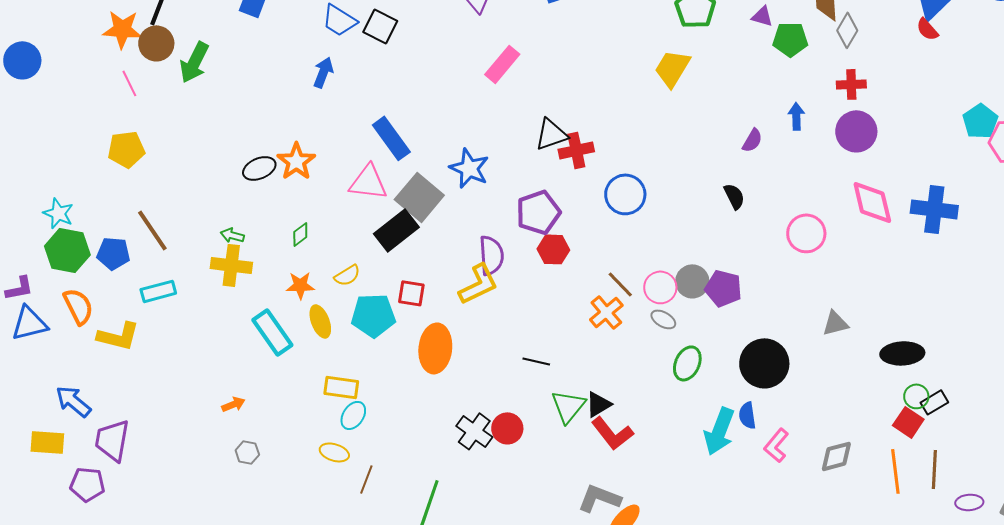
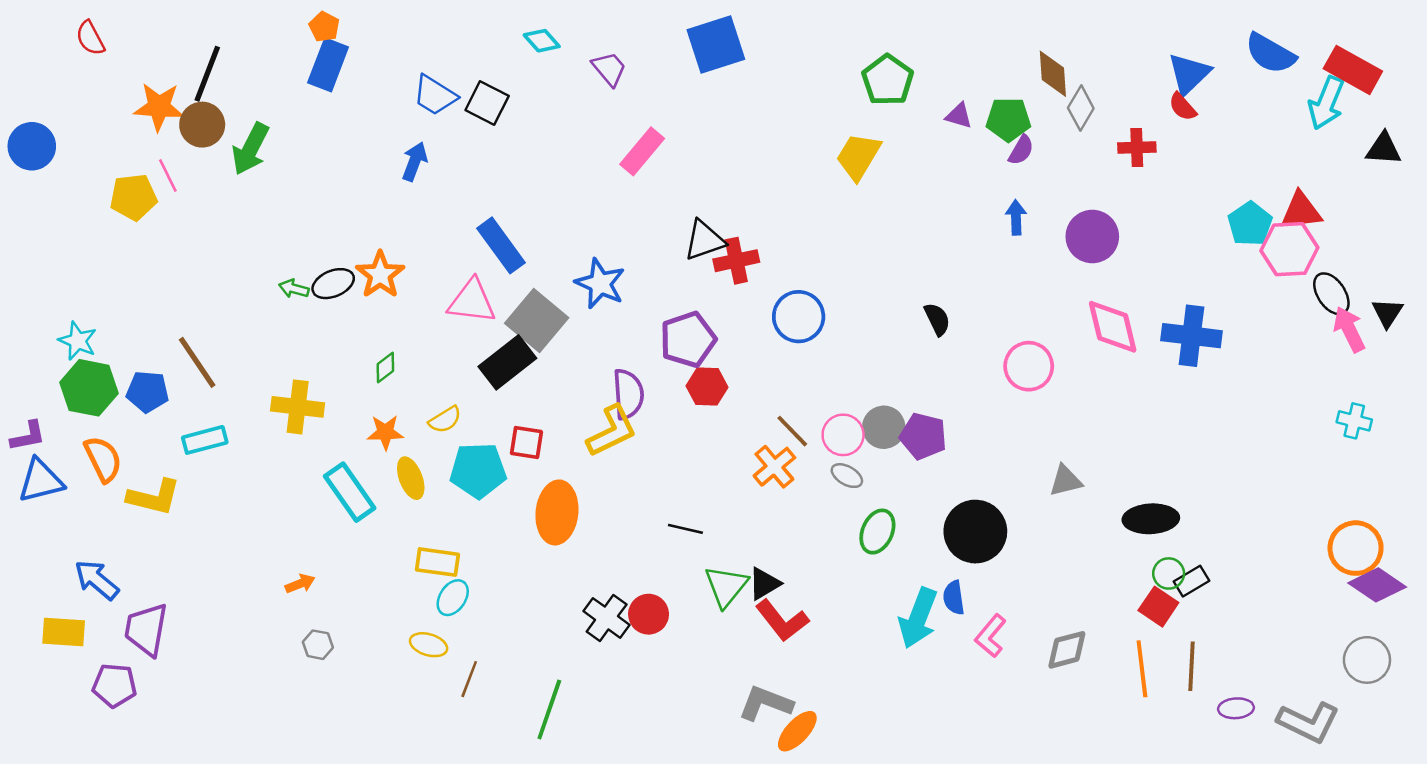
purple triangle: (762, 16) -> (959, 116), moved
red cross: (851, 84) -> (1137, 148), moved
purple semicircle: (752, 140) -> (1021, 150), moved
yellow pentagon: (126, 149) -> (134, 197), moved
green arrow: (232, 235) -> (294, 289), moved

